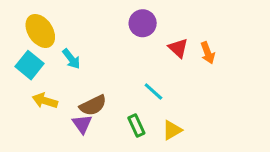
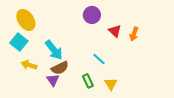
orange arrow: (208, 53) -> (134, 34), turned 40
cyan arrow: (71, 59) -> (54, 50), moved, size x1.5
yellow triangle: (172, 130) -> (111, 84), turned -32

